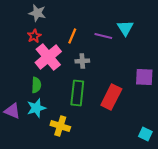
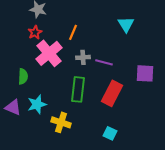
purple line: (103, 36) -> (104, 62), moved
green semicircle: (36, 85) -> (23, 76), moved
cyan square: (145, 134) -> (110, 133), moved

